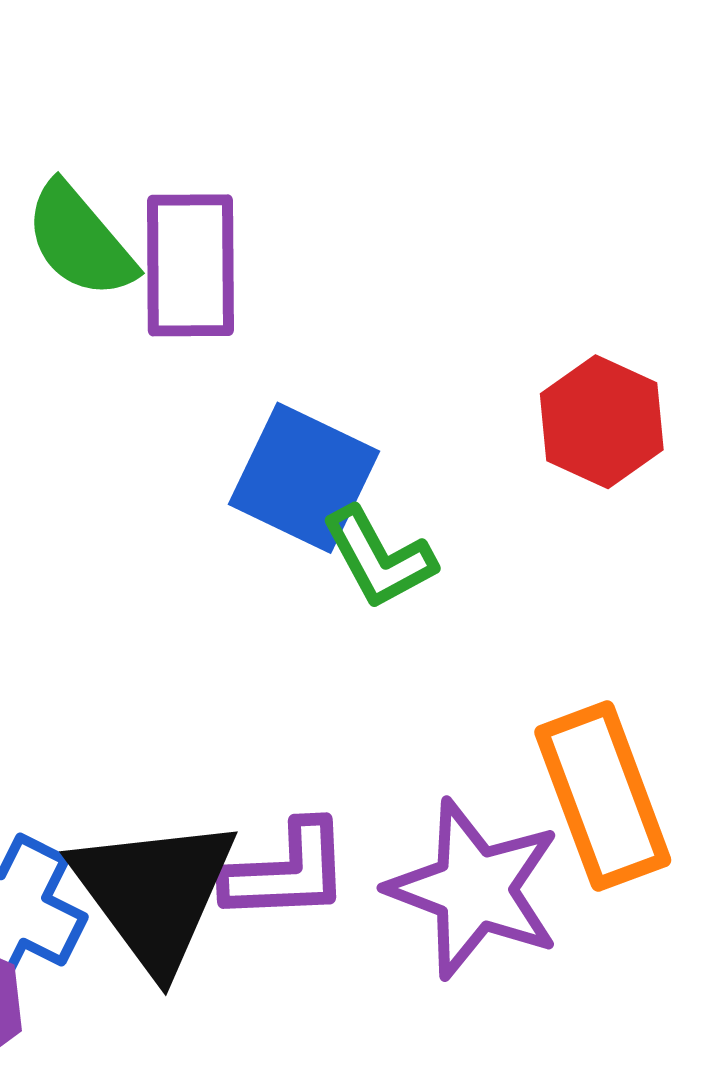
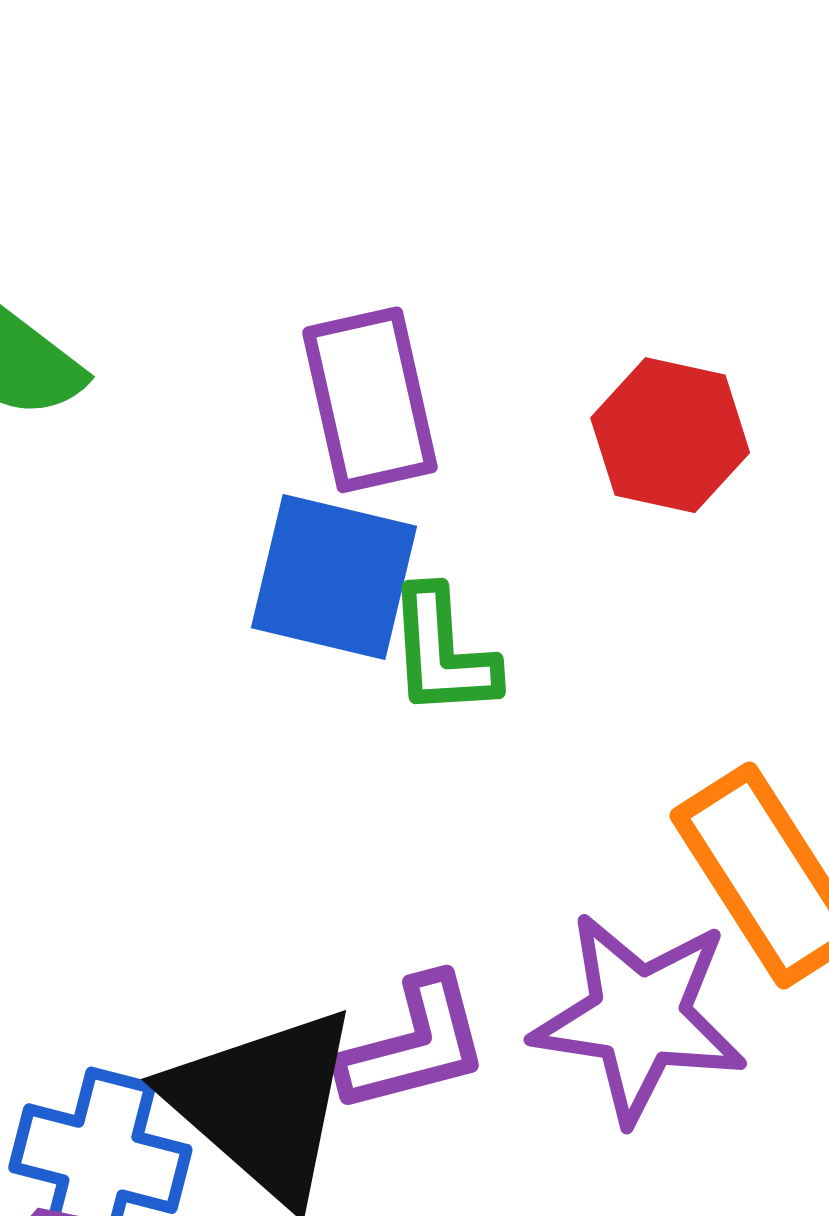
purple rectangle: (190, 265) -> (370, 400), moved
green L-shape: (379, 558) -> (442, 652), turned 37

